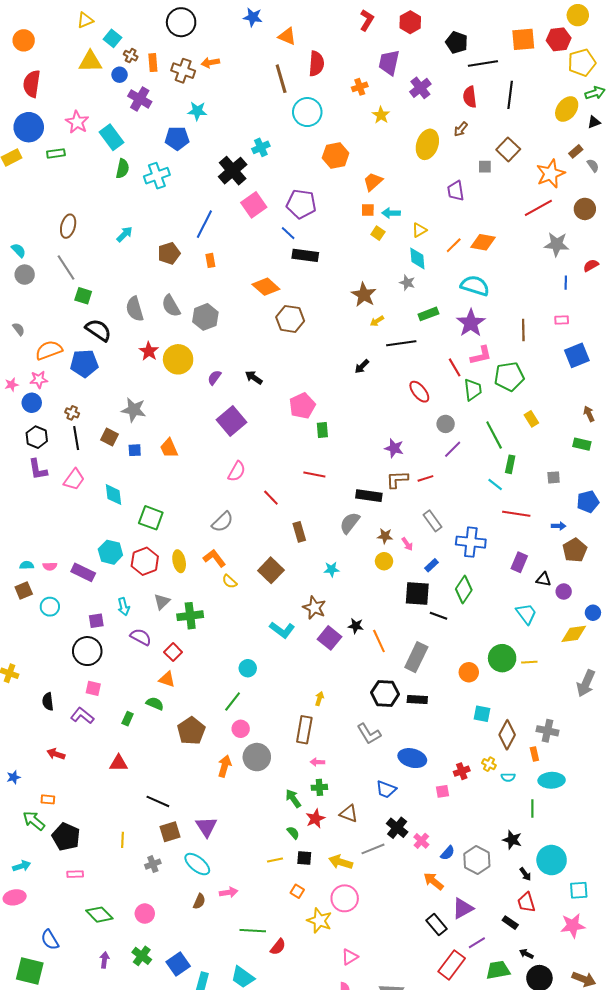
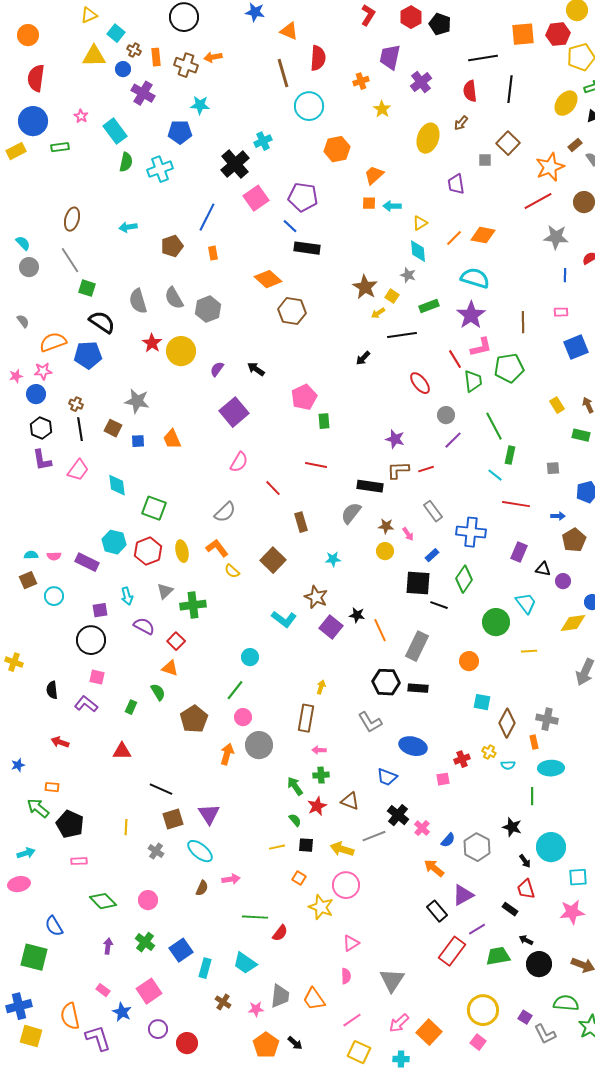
black pentagon: (457, 42) -> (440, 24), moved
pink star: (77, 122) -> (81, 116), size x0.6
yellow square: (378, 233) -> (392, 296), moved
cyan arrow: (125, 234) -> (128, 227), turned -144
yellow rectangle: (531, 419) -> (557, 405), moved
green circle: (502, 658) -> (496, 622), moved
green semicircle: (155, 704) -> (158, 692), turned 36
gray cross: (153, 864) -> (156, 851), turned -35

